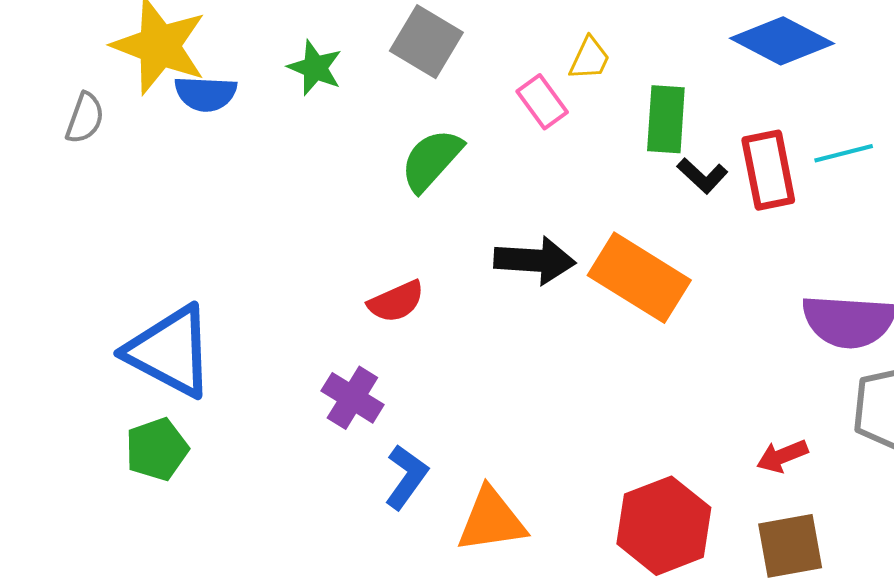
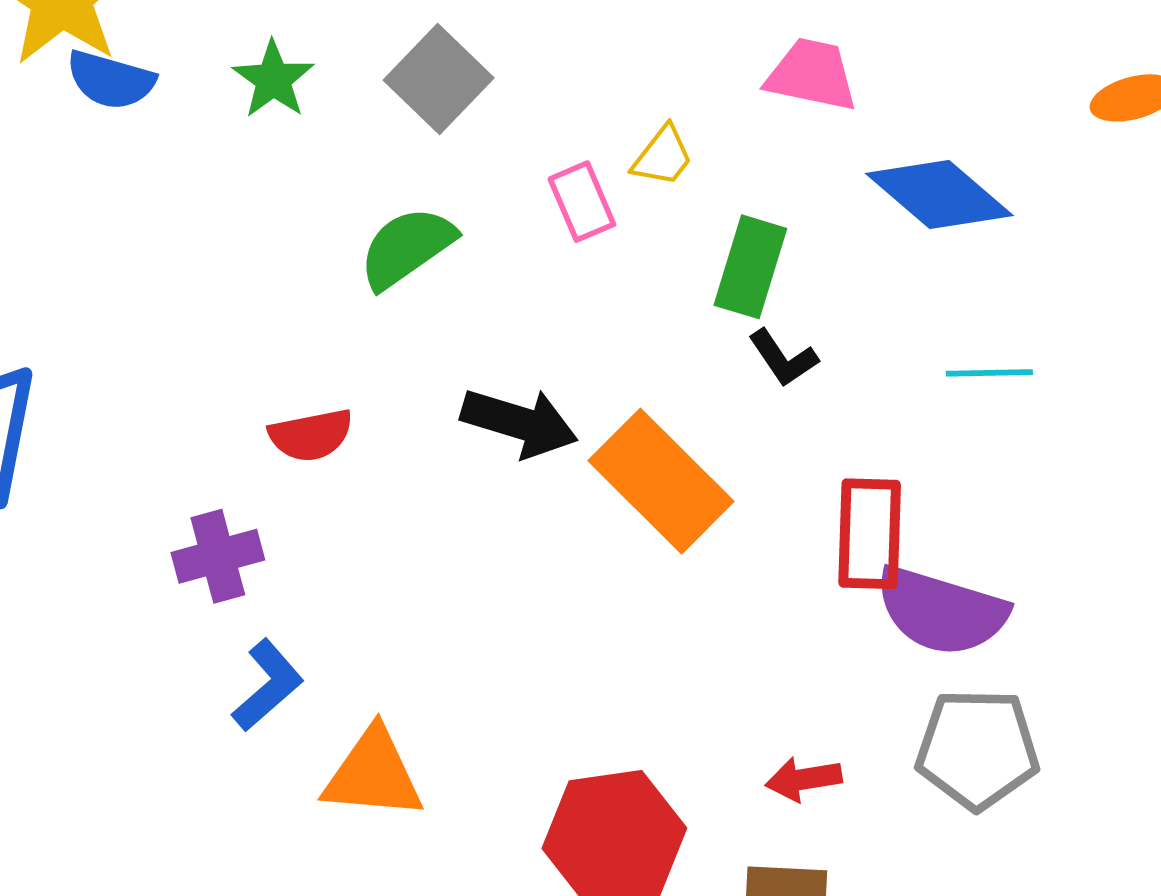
red rectangle: (768, 170) -> (870, 534), moved
purple cross: (352, 398) -> (218, 556), turned 30

